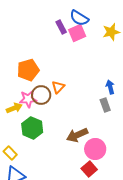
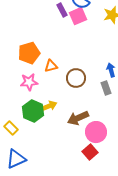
orange triangle: (58, 87) -> (51, 66), moved, turned 32
brown circle: (41, 95) -> (76, 78), moved
yellow arrow: (14, 108) -> (49, 106), moved
yellow rectangle: (10, 153) -> (11, 128), moved

